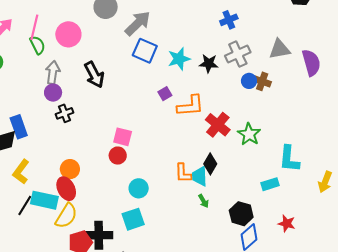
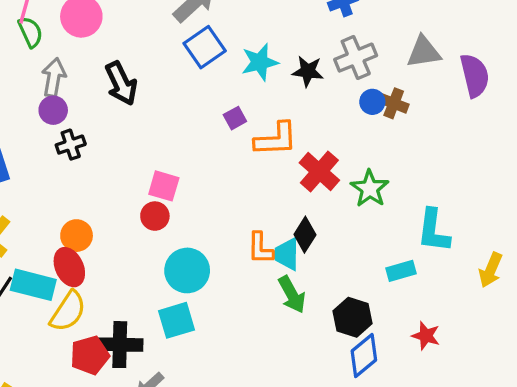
blue square: (145, 51) -> (205, 47), turned 30
cyan circle: (139, 188) -> (187, 270), size x1.4
green arrow: (203, 201) -> (292, 295), size x1.6

